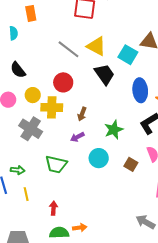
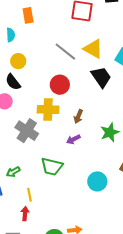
black semicircle: (18, 70) -> (13, 82), moved
yellow circle: (33, 95) -> (18, 61), moved
cyan circle: (99, 158) -> (97, 181), moved
green arrow: (18, 170) -> (13, 172), turned 144
yellow line: (26, 194) -> (29, 195), moved
red arrow: (53, 208) -> (25, 214), moved

